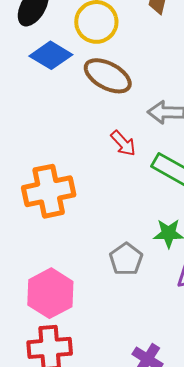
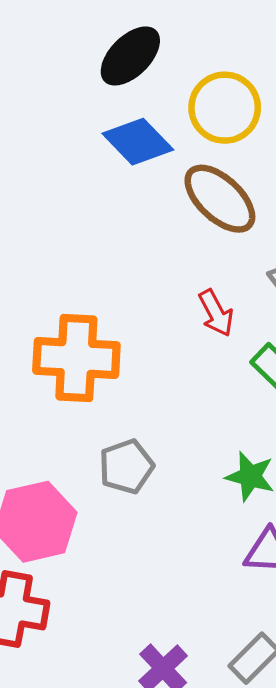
gray pentagon: (126, 259) -> (126, 466), moved

